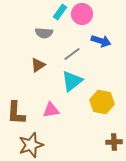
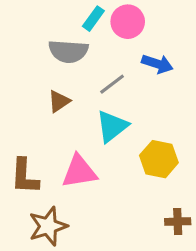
gray semicircle: (44, 33) -> (68, 51), size x1.4
pink triangle: (51, 110) -> (79, 172), size x1.4

